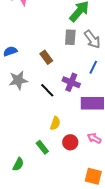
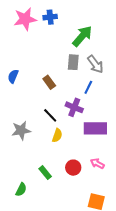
blue semicircle: (10, 51) -> (13, 76), turned -48
blue line: (93, 67) -> (88, 87), moved
gray star: (18, 80) -> (21, 130), moved
yellow semicircle: (55, 123) -> (57, 135), moved

